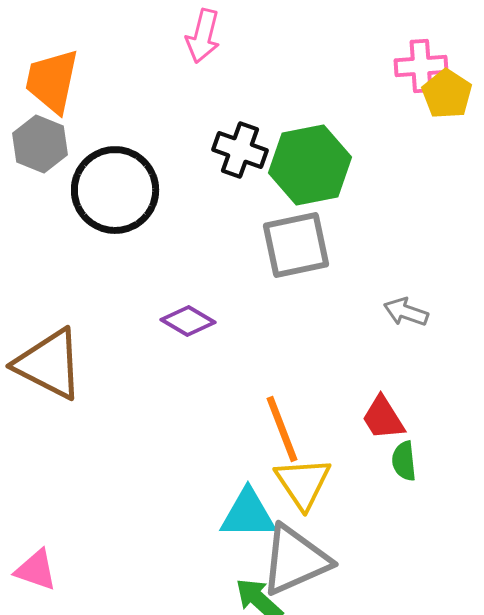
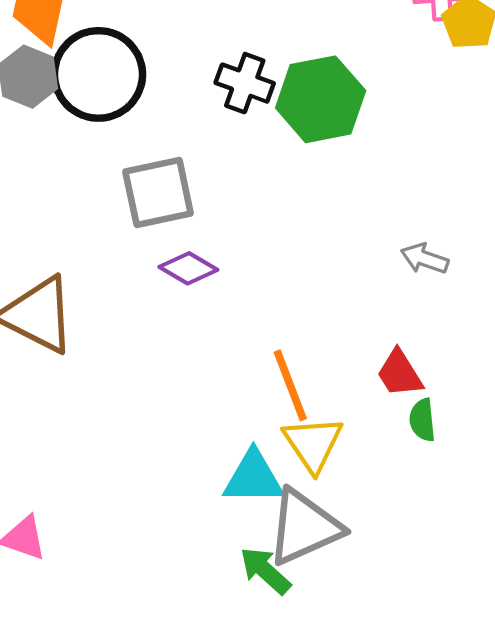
black circle: (115, 190) -> (98, 74), moved
gray square: (296, 245) -> (158, 193), moved

